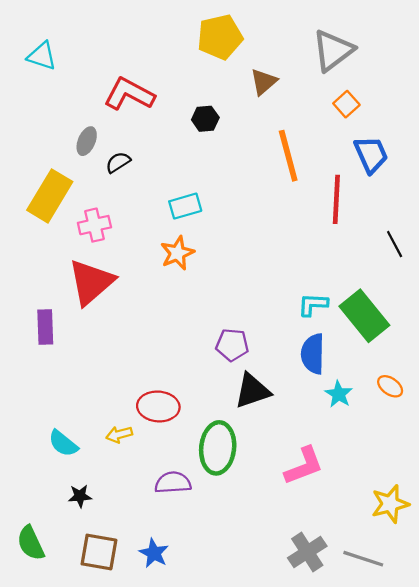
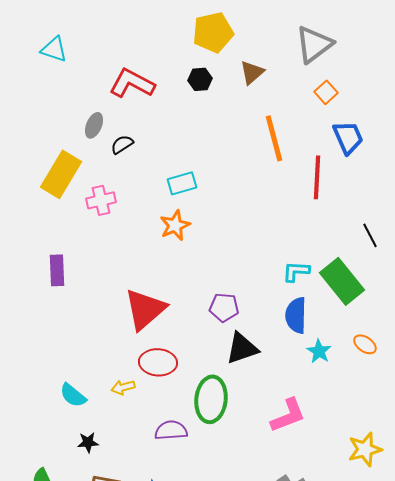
black hexagon: (205, 119) -> (200, 79), moved
black line: (395, 244) -> (370, 235), moved
red triangle: (91, 282) -> (145, 309), moved
purple rectangle: (45, 327) -> (57, 270), moved

